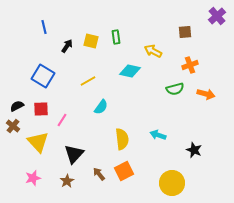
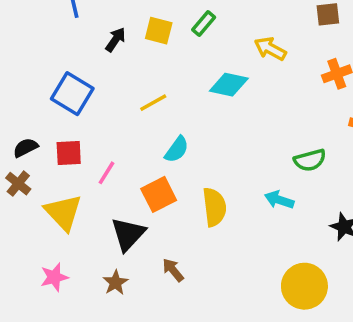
green rectangle: (116, 37) -> (204, 23), turned 48
green semicircle: (175, 89) -> (310, 160), moved
orange square: (124, 171) -> (159, 194), moved

